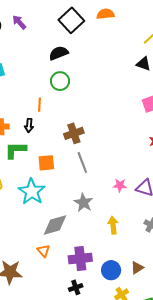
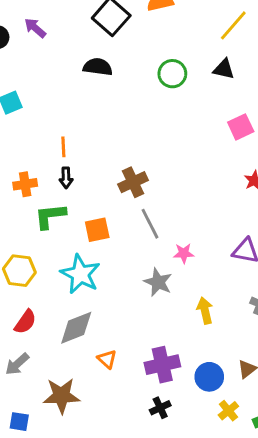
black semicircle: (59, 53) -> (98, 67), turned 36
green circle: (60, 81) -> (172, 74), moved
orange line: (40, 105) -> (63, 147), moved
pink star: (120, 185) -> (184, 253), moved
gray diamond: (55, 225) -> (76, 328), moved

